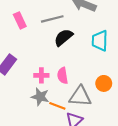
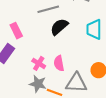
pink rectangle: (20, 20) -> (16, 31), moved
pink cross: (41, 75) -> (39, 63), turned 32

